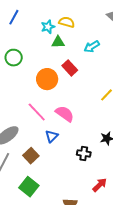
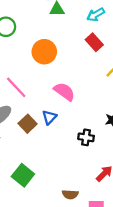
red rectangle: (70, 68) -> (94, 42), moved
pink line: (37, 112) -> (16, 87), moved
brown square: (31, 156) -> (28, 124), moved

